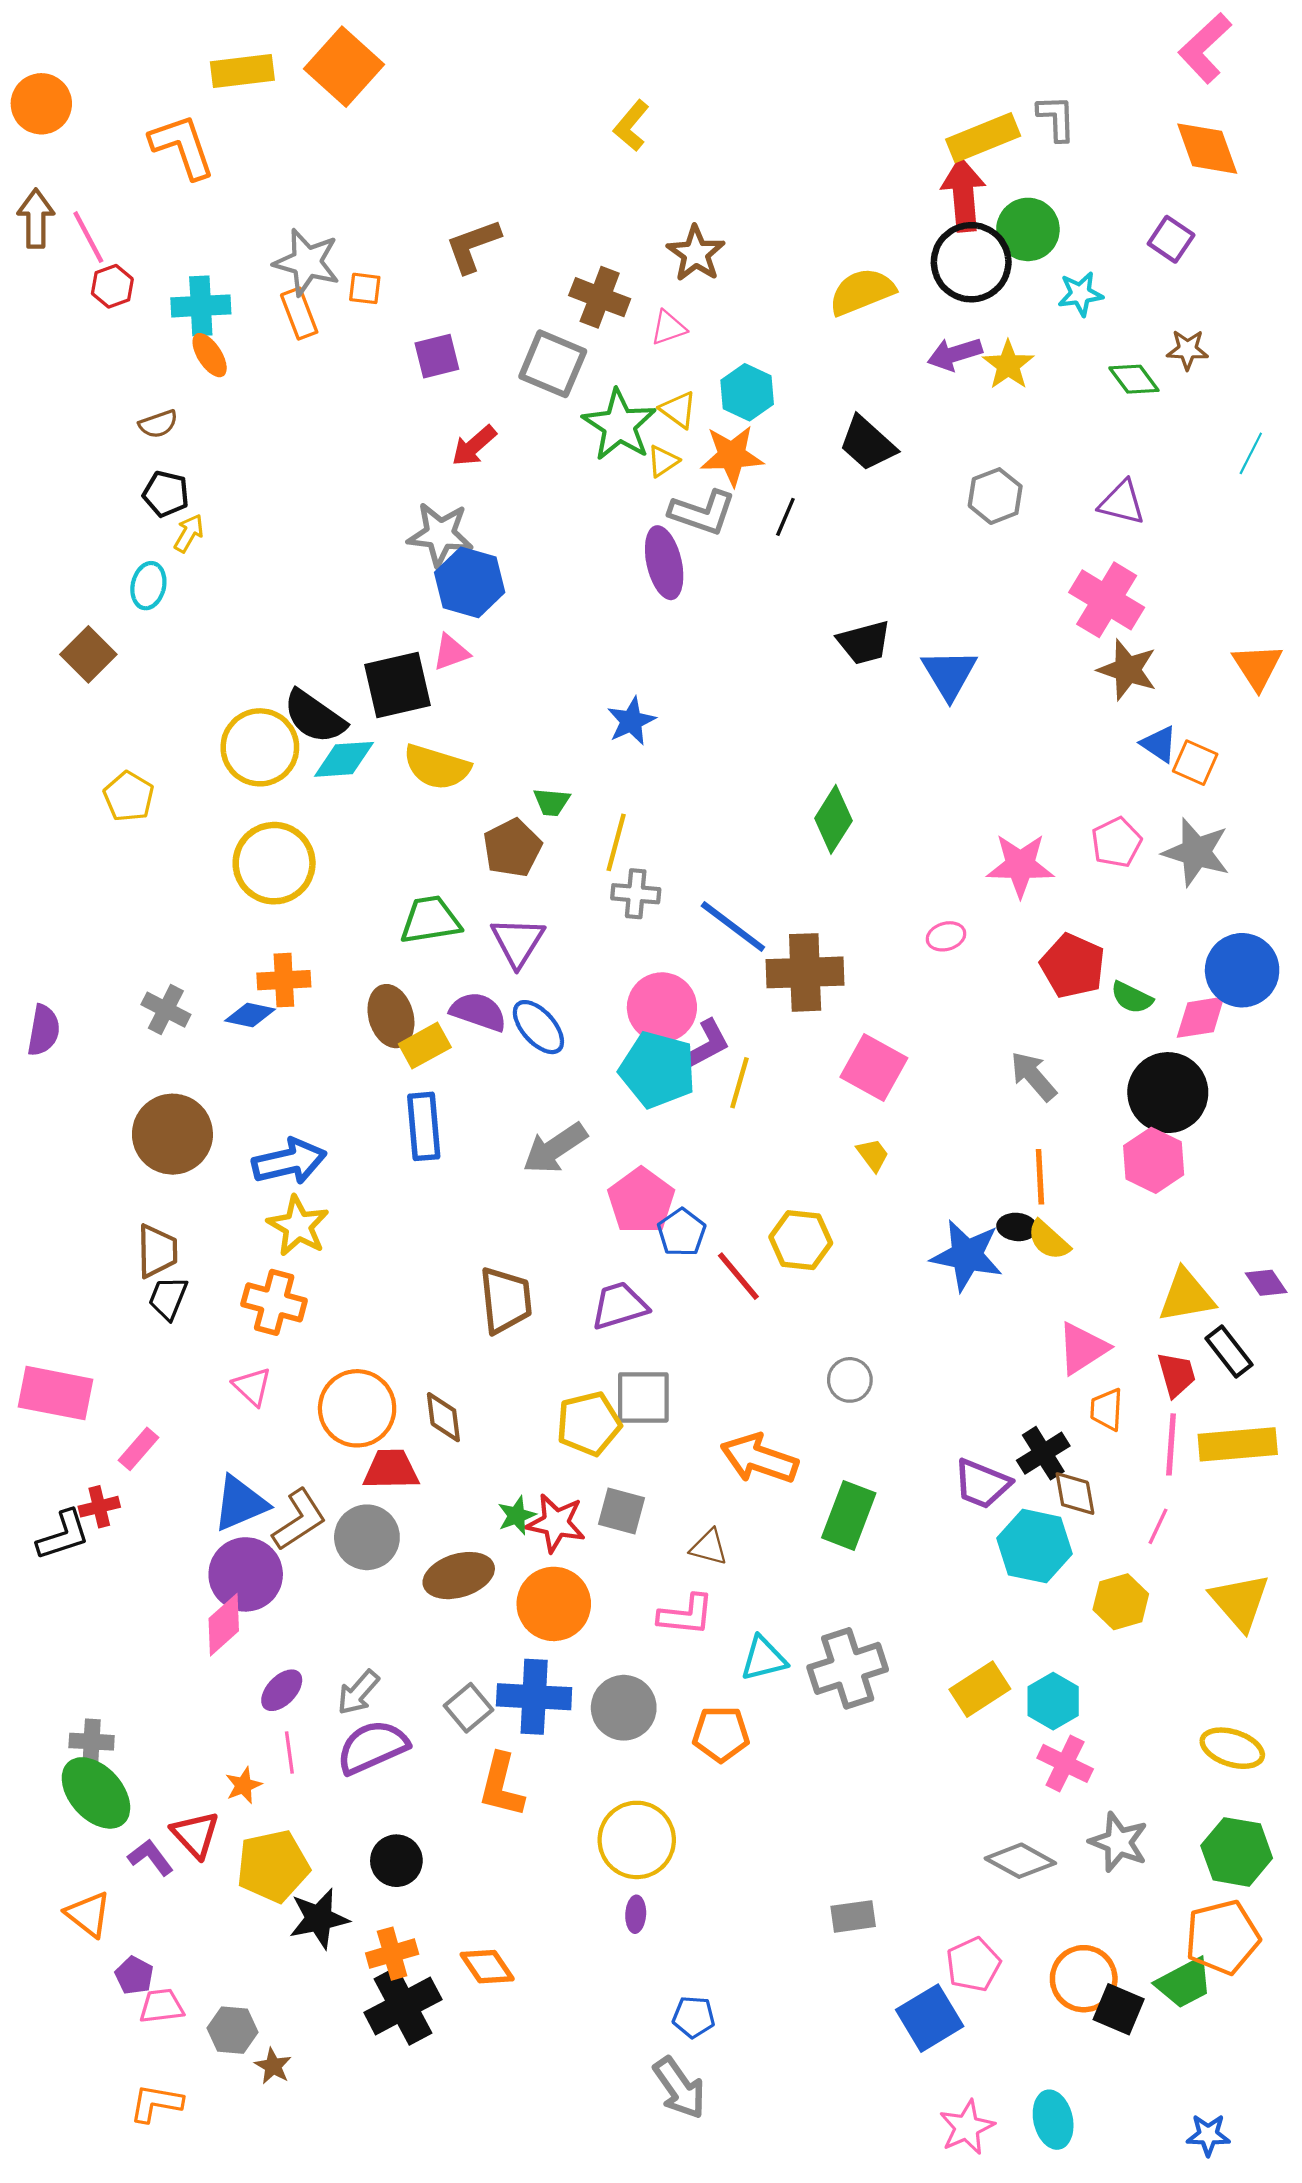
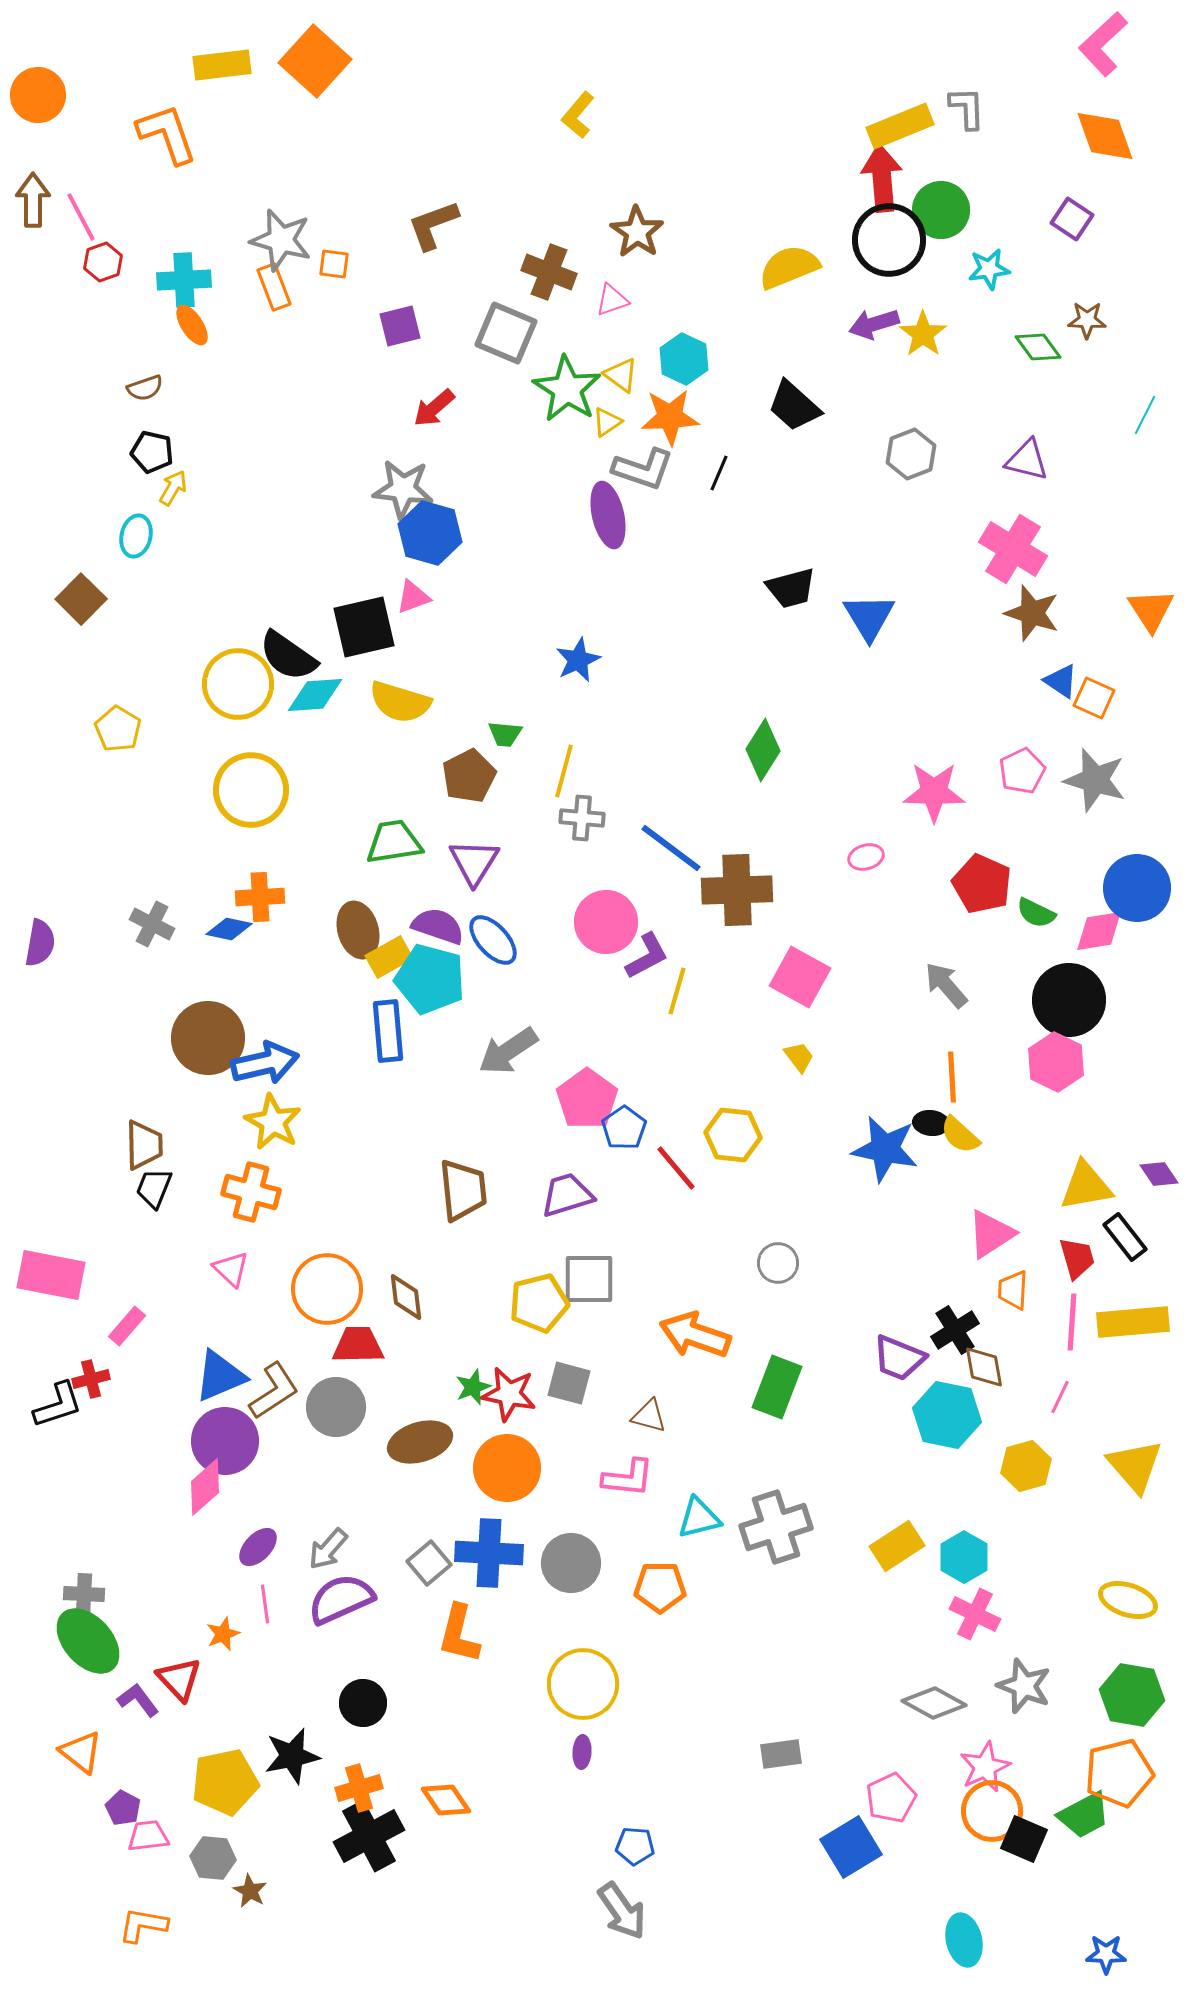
cyan pentagon: (658, 1070) -> (430, 979), moved
brown circle: (172, 1134) -> (208, 1038), moved
yellow pentagon: (273, 1866) -> (225, 1782), moved
pink star: (967, 2127) -> (985, 1767), moved

